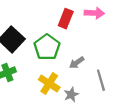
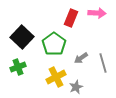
gray line: (101, 80) -> (103, 63), moved
yellow cross: (49, 83) -> (56, 77), turned 30

